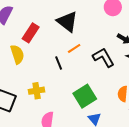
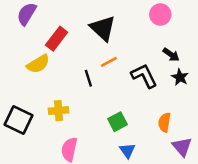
yellow semicircle: (17, 54) -> (38, 64), turned 72
green square: (85, 96) -> (117, 122), size x0.7

